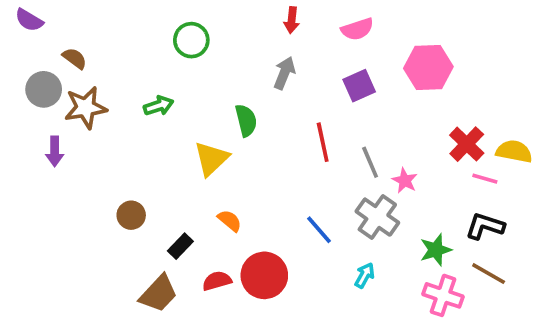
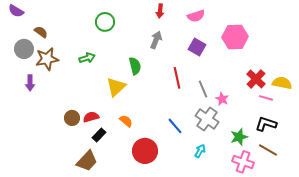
purple square: (359, 86) -> (197, 47), turned -36
red semicircle: (217, 281) -> (91, 117), moved

